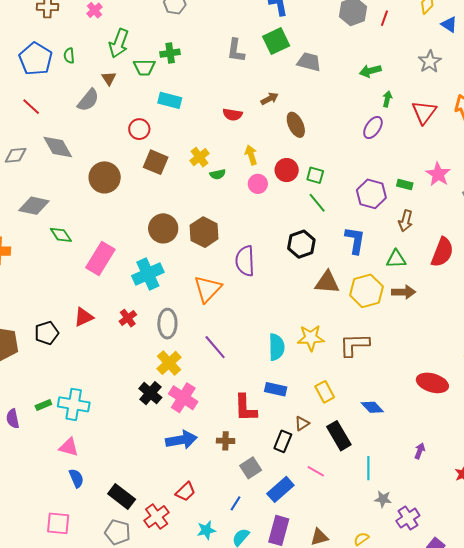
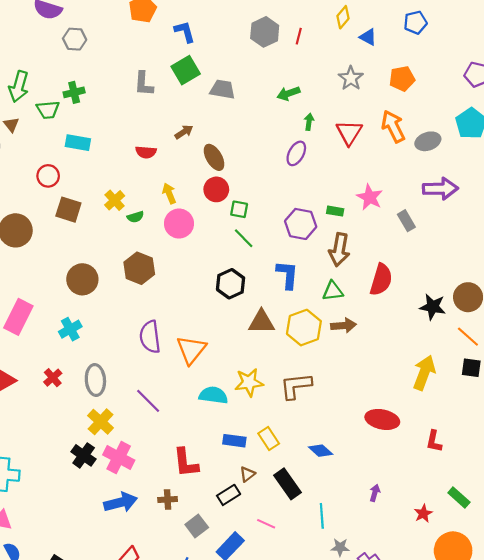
red circle: (287, 170) -> (216, 189), moved
pink circle: (258, 184) -> (179, 224), size x1.4
brown arrow: (406, 221) -> (339, 250), size x1.4
brown hexagon: (204, 232) -> (139, 268), moved
purple semicircle: (245, 261) -> (150, 337), moved
cyan cross: (148, 274) -> (70, 329), size x0.7
orange triangle: (208, 289) -> (191, 350), moved
cyan semicircle: (276, 347) -> (213, 395), turned -76
blue rectangle: (276, 389) -> (234, 441), moved
black rectangle: (283, 441) -> (229, 495), turned 40

